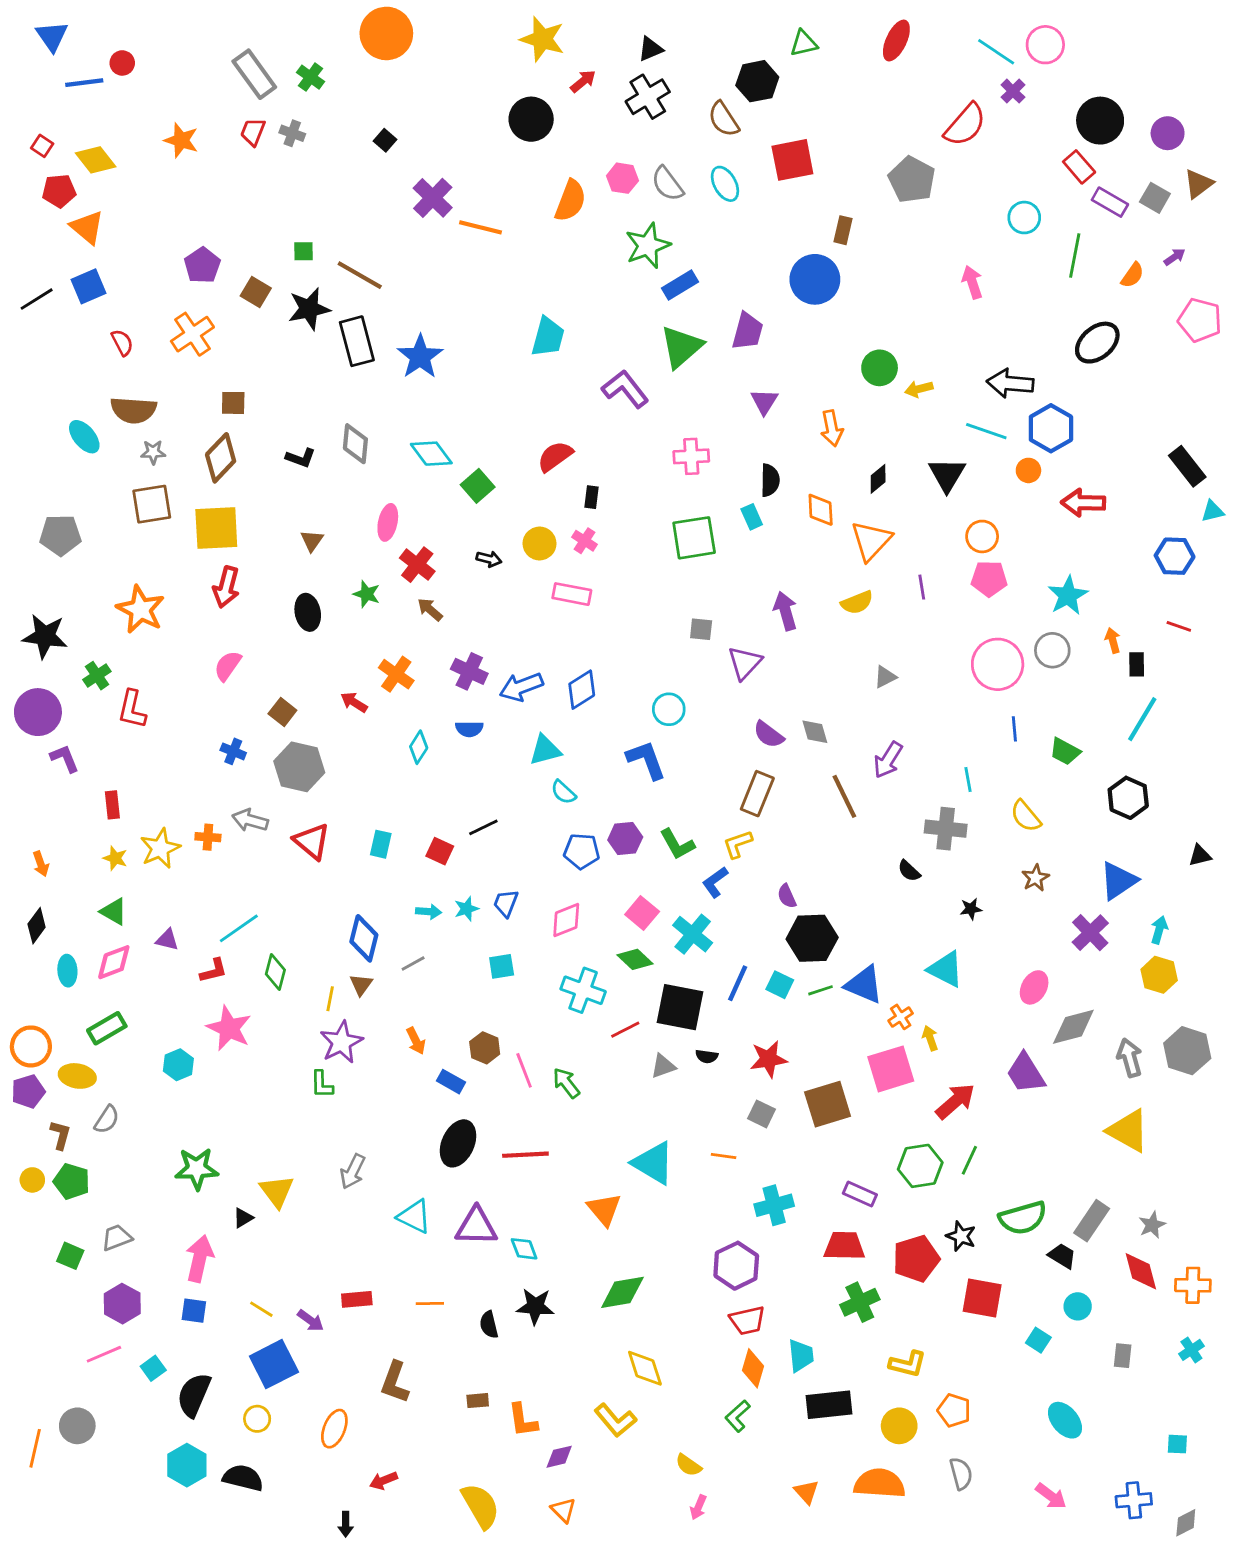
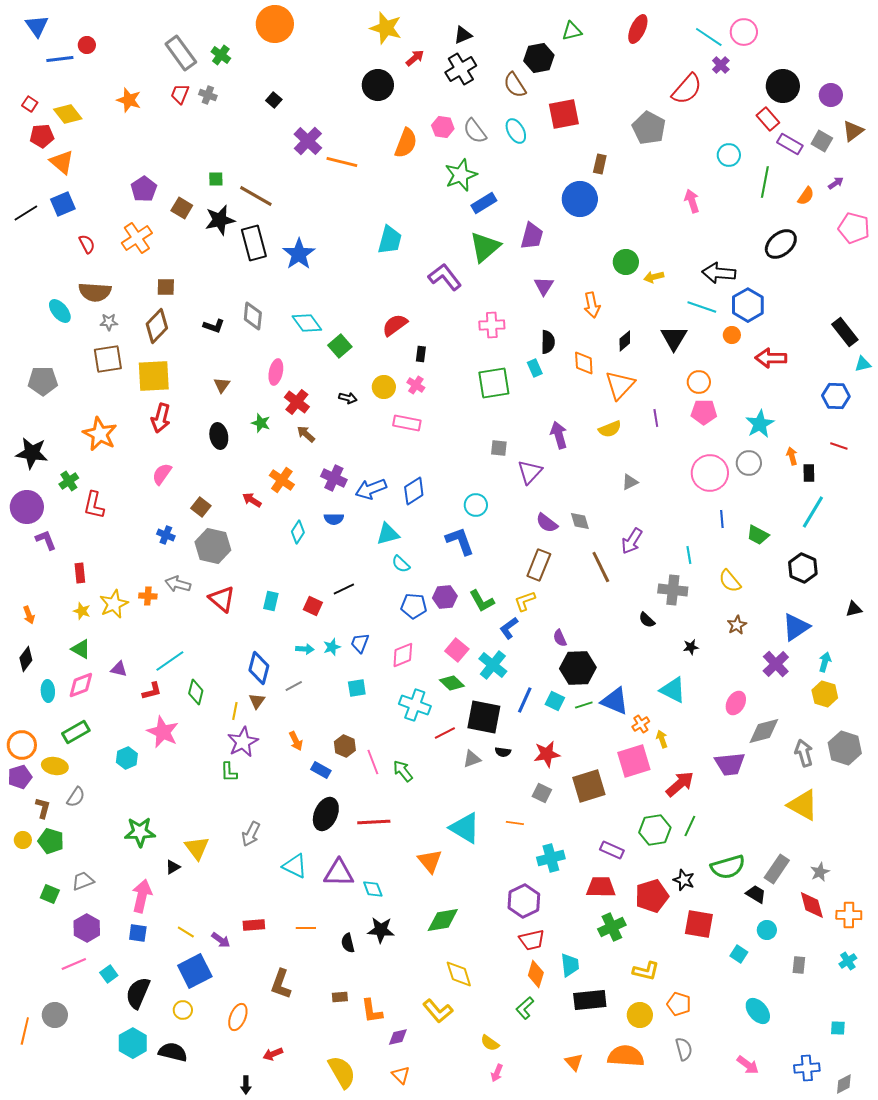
purple trapezoid: (1026, 1073) -> (730, 764), turned -64

